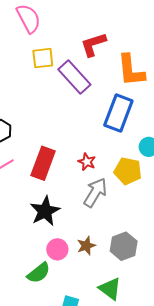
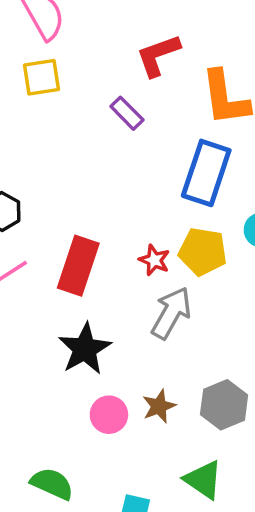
yellow square: (43, 58) -> (42, 77), moved
purple rectangle: (74, 77) -> (127, 113), size x0.6
yellow pentagon: (128, 171) -> (203, 252), moved
green semicircle: (39, 273) -> (52, 484), moved, turned -115

